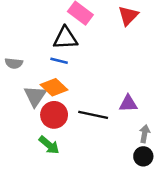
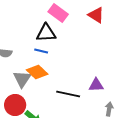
red triangle: (128, 16) -> (96, 15), turned -42
red circle: (54, 115) -> (15, 105), moved

